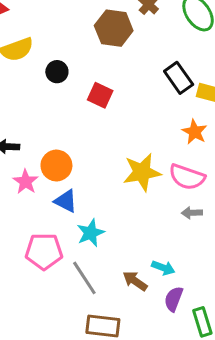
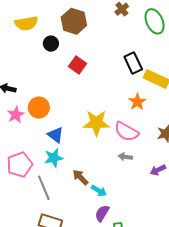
brown hexagon: (114, 28) -> (74, 21), moved
blue triangle: (66, 201) -> (56, 135), moved
pink pentagon: (44, 251) -> (20, 165), turned -30
brown arrow: (135, 281) -> (80, 177), moved

